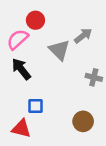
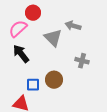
gray arrow: (83, 36) -> (73, 26), turned -126
brown circle: (83, 121) -> (54, 80), moved

